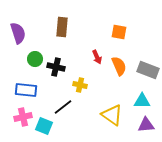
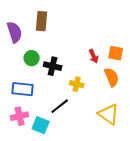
brown rectangle: (62, 27) -> (42, 21), moved
orange square: (119, 32) -> (116, 53), moved
orange semicircle: (119, 66) -> (112, 77), moved

